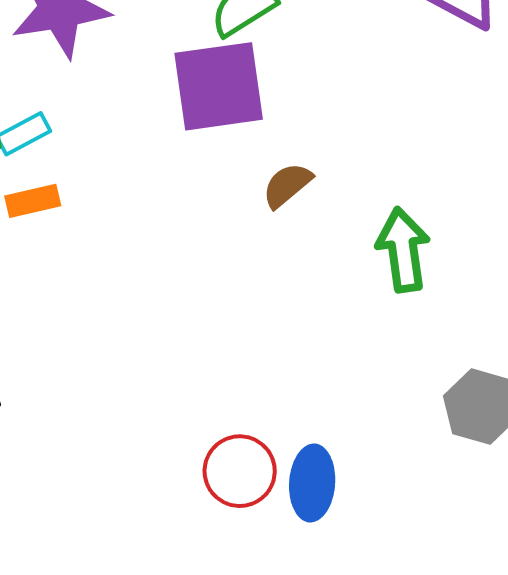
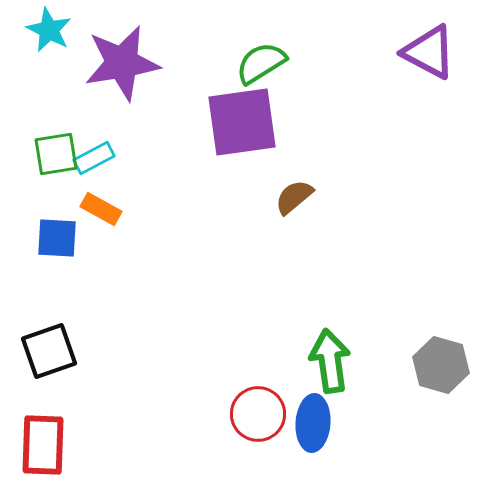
orange rectangle: (33, 201) -> (101, 209), turned 42
green arrow: (403, 250) -> (330, 361), moved

